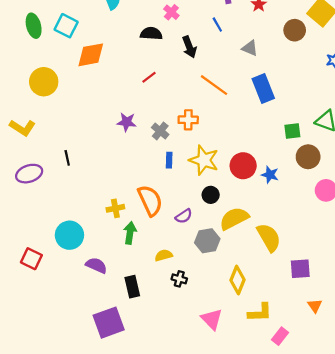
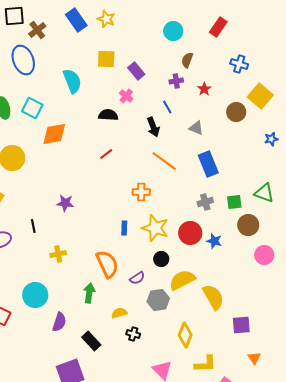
black arrow: (189, 47) -> (153, 127), moved
purple star: (127, 122) -> (65, 203), moved
gray cross: (160, 131) -> (205, 202), moved, turned 35
yellow cross: (115, 208) -> (58, 254), moved
purple semicircle: (96, 265) -> (59, 322), turned 84
black rectangle: (132, 287) -> (91, 341), turned -30

